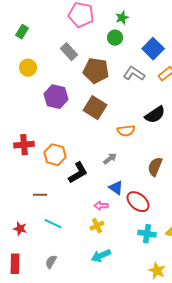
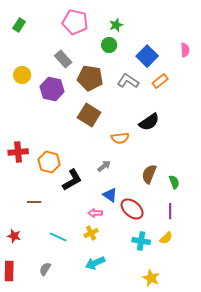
green rectangle: (22, 32) -> (19, 25), moved
purple hexagon: (56, 97) -> (52, 89), moved
cyan line: (53, 224) -> (58, 237), moved

